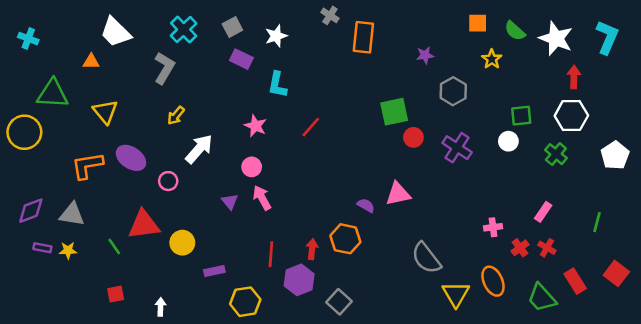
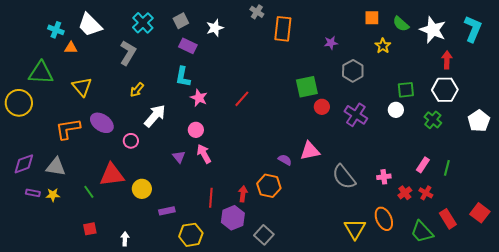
cyan cross: (28, 39) -> (56, 30), moved
cyan L-shape: (277, 85) -> (183, 77), moved
green line: (597, 222) -> (447, 168), moved
gray semicircle: (426, 258) -> (344, 177), moved

